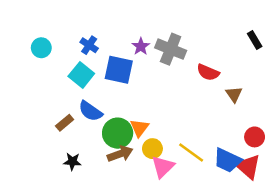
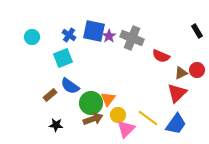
blue square: (119, 70) -> (94, 31), moved
cyan square: (81, 75) -> (63, 58), turned 30
brown triangle: (234, 94) -> (181, 73), turned 40
red circle: (255, 137) -> (197, 70), moved
blue trapezoid: (227, 160) -> (176, 124), turned -80
red triangle: (248, 167) -> (177, 93), moved, turned 35

